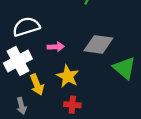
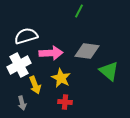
pink arrow: (56, 47) -> (51, 53), size x1.6

